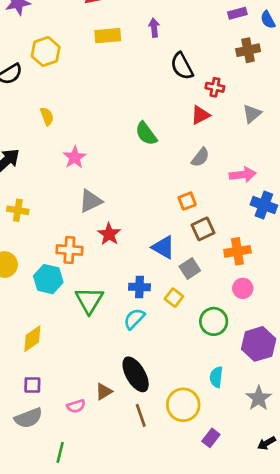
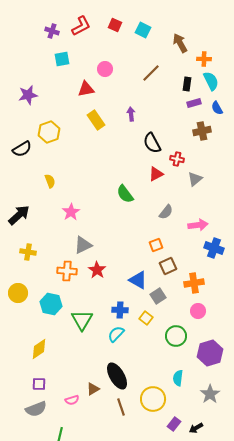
yellow rectangle: (108, 36) -> (96, 120), turned 60
gray triangle: (252, 114) -> (195, 179), moved
red triangle: (200, 115) -> (156, 174), moved
orange cross: (69, 250) -> (67, 271), moved
black arrow: (267, 443) -> (196, 428), moved

